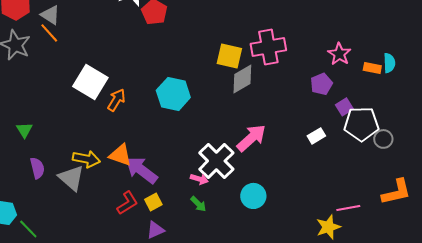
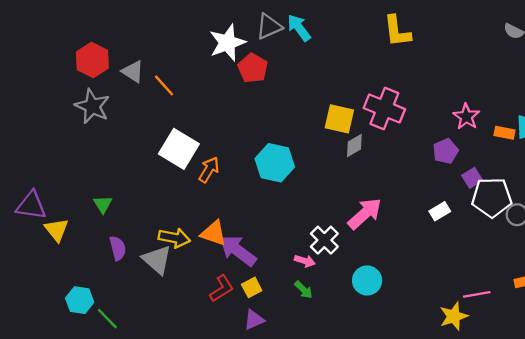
orange line: (49, 33) -> (164, 85), moved
pink cross: (268, 47) -> (384, 109), turned 32
gray diamond: (242, 79) -> (354, 145), size x0.7
white cross: (216, 161) -> (324, 240), size x0.7

